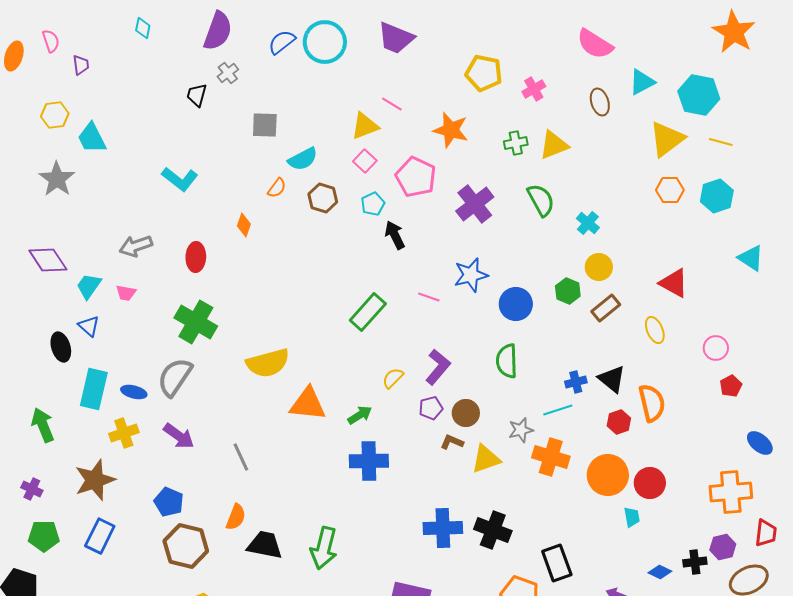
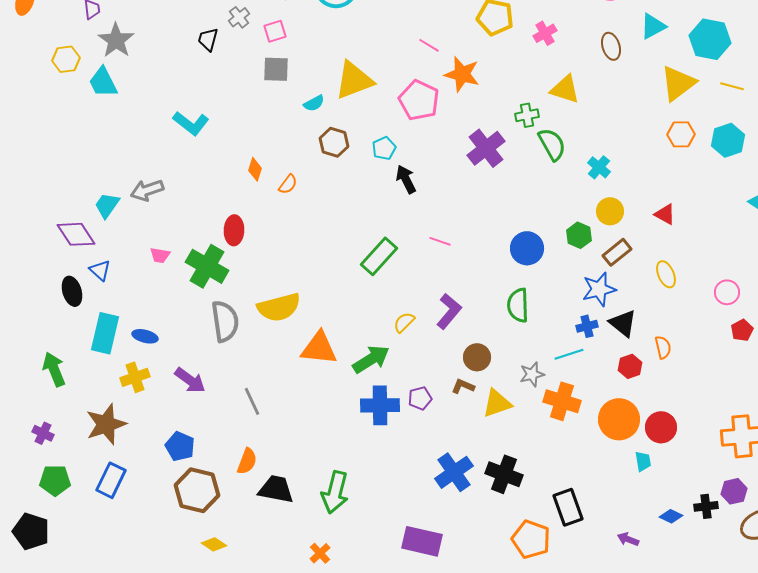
pink line: (392, 104) -> (429, 45), moved
yellow triangle: (365, 126) -> (354, 80), moved, size x1.4
green cross: (516, 143) -> (527, 115), moved
yellow triangle: (554, 145) -> (565, 89), turned 40
cyan semicircle: (303, 159) -> (314, 103), size x0.7
pink square: (365, 161) -> (275, 31), moved, turned 30
pink pentagon: (416, 177) -> (419, 100), moved
gray star: (57, 179) -> (116, 40), moved
orange semicircle: (277, 188) -> (288, 184), moved
red ellipse: (196, 257) -> (234, 230), moved
purple diamond: (48, 260) -> (76, 234), moved
blue star: (471, 275) -> (599, 289), moved
red triangle: (674, 283) -> (665, 214), moved, size x0.7
cyan trapezoid: (89, 286) -> (107, 205), moved
pink trapezoid: (126, 293) -> (160, 255), moved
gray semicircle: (175, 377) -> (225, 321), moved, turned 138
orange semicircle: (652, 403) -> (663, 347), size x0.6
purple pentagon: (431, 408) -> (420, 398), moved
green arrow: (360, 415) -> (371, 359), size x1.5
blue cross: (443, 528) -> (454, 472), turned -33

